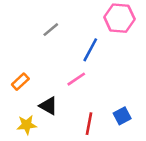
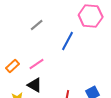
pink line: (76, 79) -> (37, 64), moved

